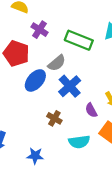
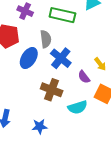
gray semicircle: (57, 63) -> (46, 39), turned -48
brown cross: (54, 118) -> (52, 90), size x1.5

